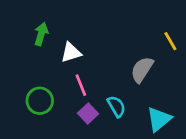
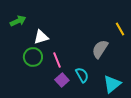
green arrow: (41, 34) -> (18, 21), moved, turned 49
white triangle: (71, 52) -> (41, 37), moved
green circle: (40, 101) -> (33, 57), moved

